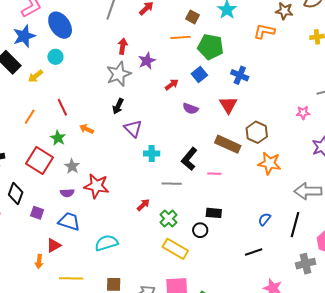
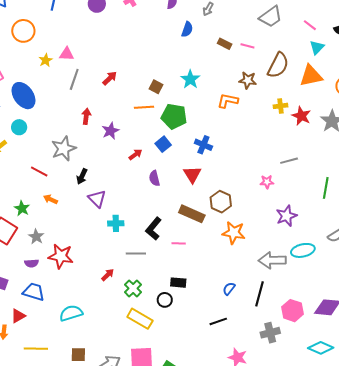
gray star: (119, 74) -> (64, 149), moved
red line: (62, 107) -> (39, 171), moved, turned -36
purple semicircle: (190, 109) -> (154, 178), turned 56

